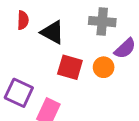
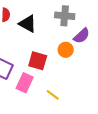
red square: (70, 67) -> (38, 61), moved

